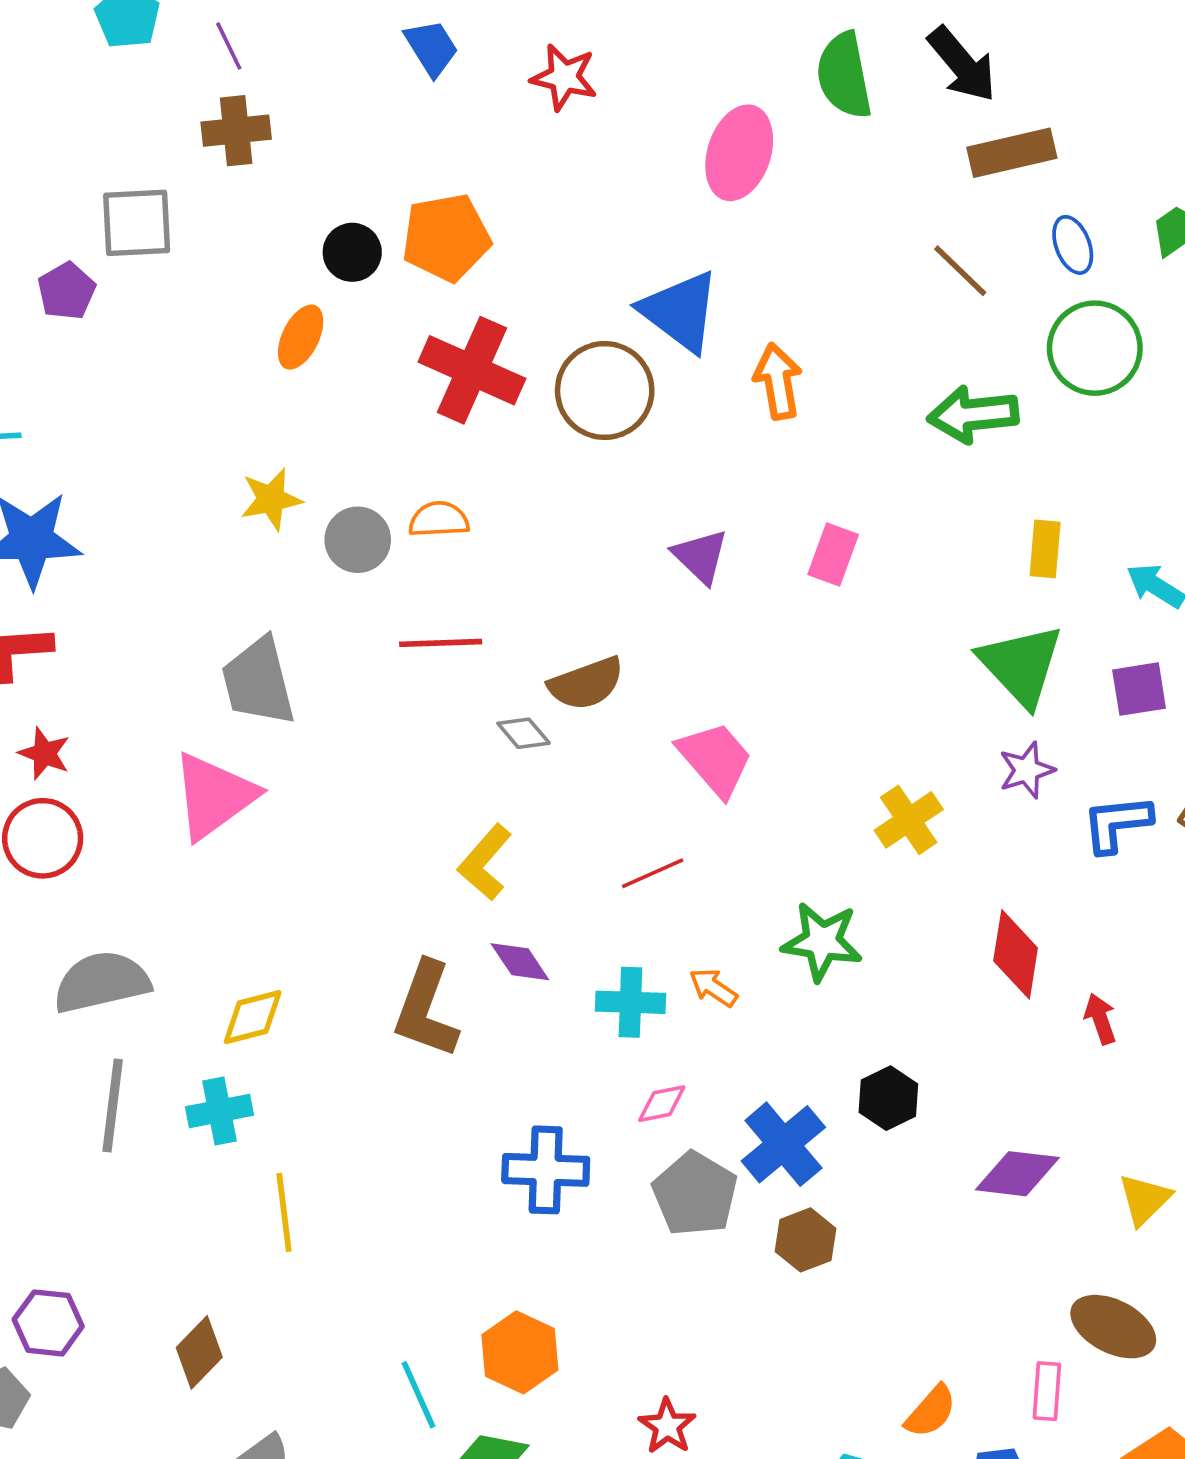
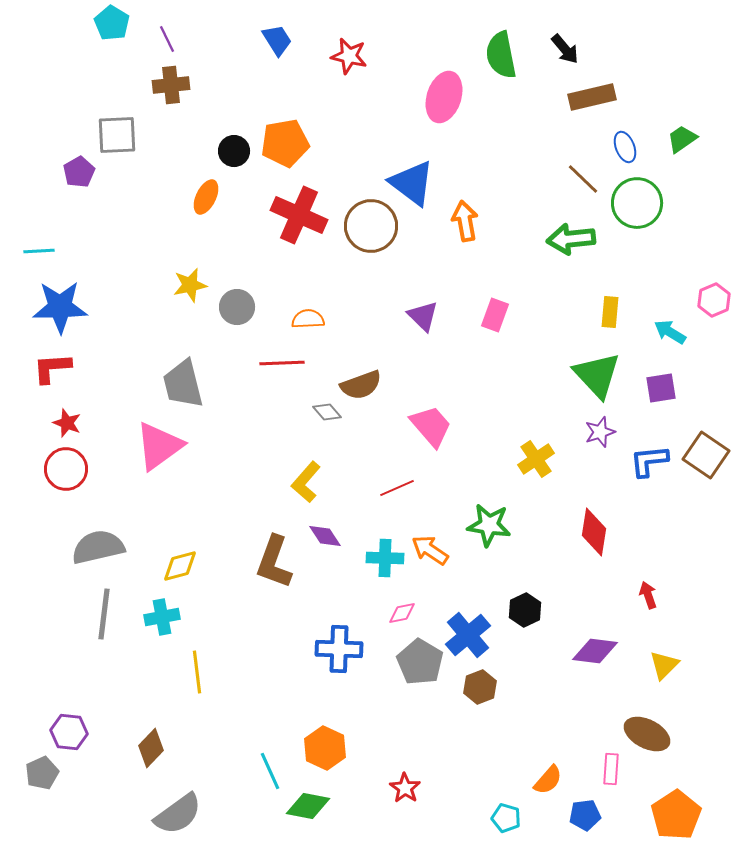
black arrow: (962, 64) -> (565, 49), size x0.7
brown line: (960, 271) -> (583, 179), moved
orange semicircle: (439, 519) -> (308, 319), moved
orange arrow: (713, 988) -> (430, 550), size x1.4
red arrow: (1100, 1019) -> (648, 595), moved

